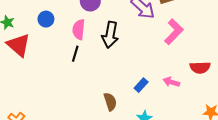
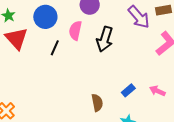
blue circle: (46, 19) -> (45, 17), size x1.5
black line: (75, 54) -> (55, 48), moved

